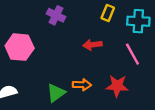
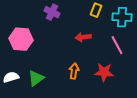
orange arrow: (82, 85) -> (74, 71), turned -84
green triangle: (56, 93) -> (36, 78), moved

